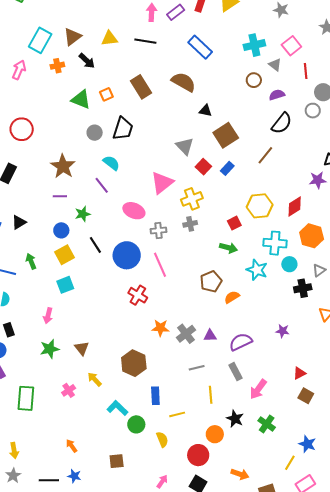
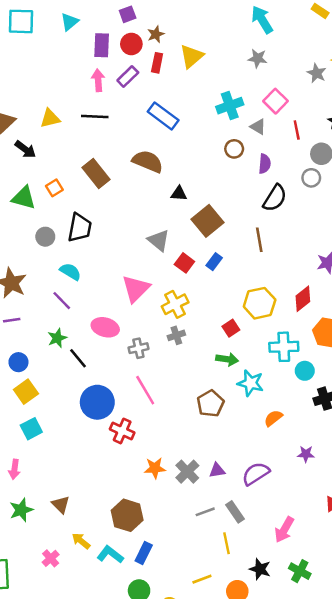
purple semicircle: (277, 95) -> (265, 164), turned 119
brown line: (265, 155) -> (259, 240), turned -42
green star: (83, 214) -> (57, 338), moved
black line: (95, 245) -> (78, 358), moved
blue circle: (127, 255) -> (97, 402), moved
cyan star: (257, 270) -> (251, 383), moved
orange semicircle: (232, 297) -> (273, 418), moved
gray rectangle: (235, 372) -> (235, 512), moved
blue rectangle: (155, 396) -> (144, 553), moved, turned 36
cyan L-shape: (117, 408) -> (110, 555), moved
yellow line: (177, 414) -> (202, 579), moved

